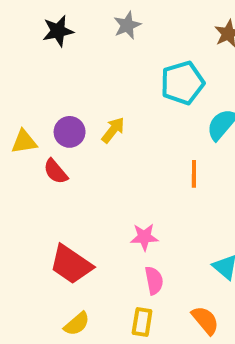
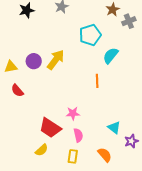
yellow arrow: (113, 130) -> (56, 60), size x1.5
red semicircle: (56, 171) -> (17, 91), moved
red trapezoid: (71, 264) -> (50, 128), moved
yellow semicircle: (77, 324) -> (42, 150), moved

